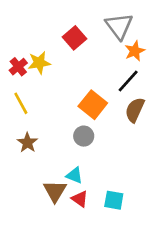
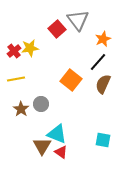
gray triangle: (119, 26) -> (78, 20), moved
yellow line: (21, 103) -> (16, 79), turned -72
gray circle: (84, 136) -> (41, 104), moved
cyan triangle: (75, 175) -> (57, 134), size x1.5
cyan square: (114, 200) -> (103, 140), moved

